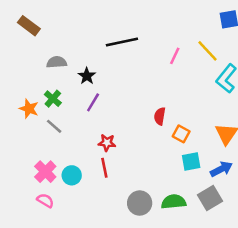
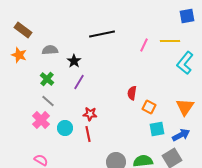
brown rectangle: (29, 26) -> (23, 30), moved
yellow line: (208, 51) -> (170, 41), turned -48
orange star: (29, 109) -> (19, 55), moved
pink cross: (45, 172) -> (41, 120), moved
cyan circle: (72, 175) -> (65, 128), moved

